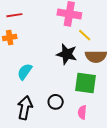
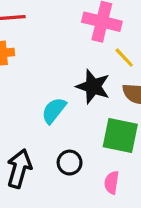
cyan semicircle: (25, 72) -> (54, 110), moved

